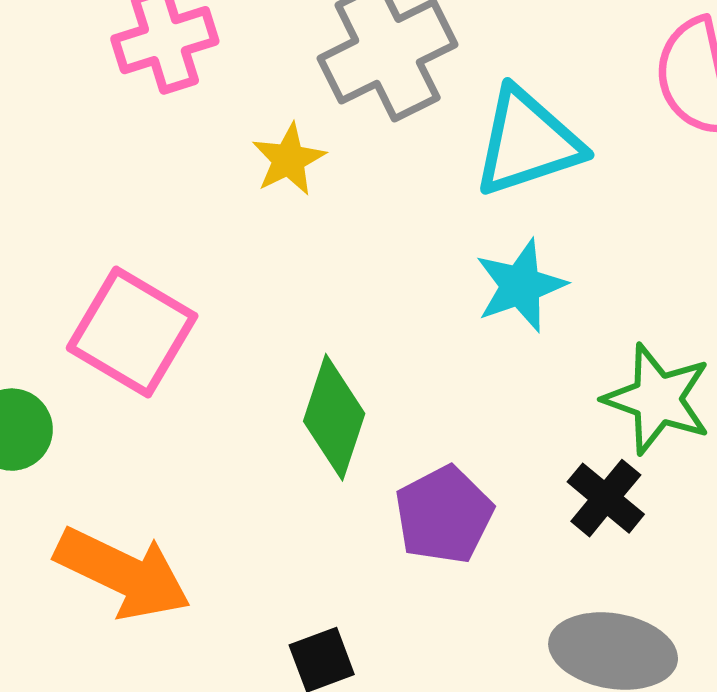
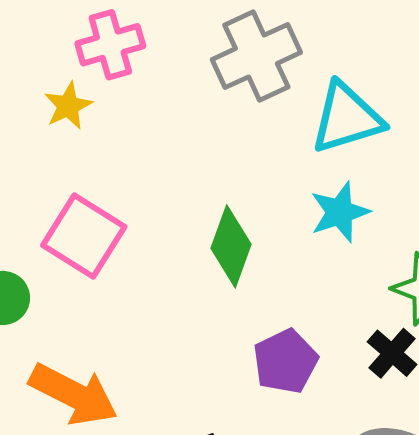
yellow star: (289, 159) -> (68, 106), moved
green diamond: (334, 417) -> (231, 246), moved

